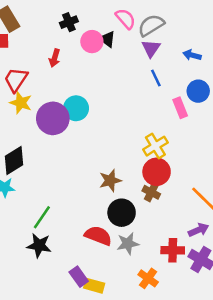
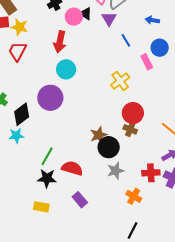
purple triangle: (151, 48) -> (109, 19), moved
red arrow: (55, 58) -> (60, 42), moved, size x1.5
yellow star: (21, 103) -> (19, 27), moved
purple circle: (53, 118) -> (50, 98), moved
yellow cross: (155, 146) -> (120, 81), moved
brown star: (110, 180) -> (99, 135), moved
red semicircle: (98, 236) -> (72, 168), moved
yellow rectangle: (94, 286) -> (41, 207), moved

